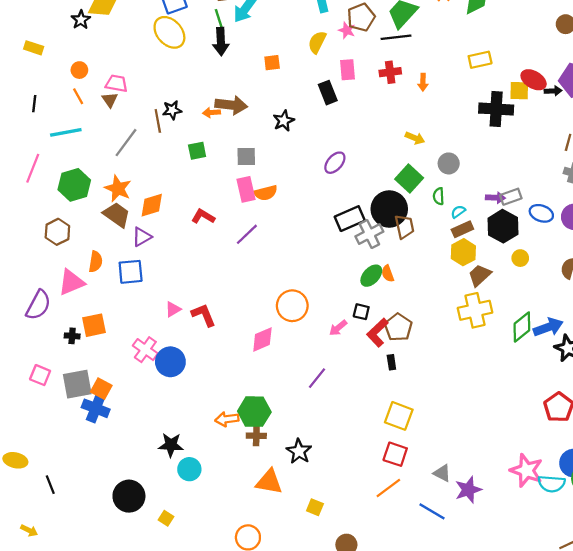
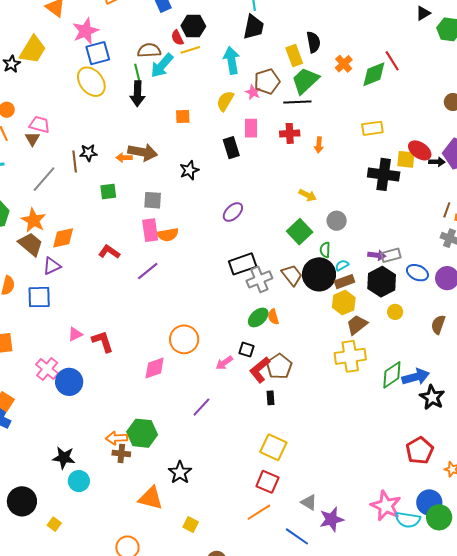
black circle: (389, 209) -> (319, 274), moved
brown trapezoid: (404, 227) -> (292, 275), turned -30
brown cross: (256, 436) -> (121, 453), moved

